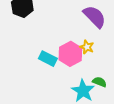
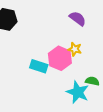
purple semicircle: (94, 17) -> (78, 19), size x0.7

